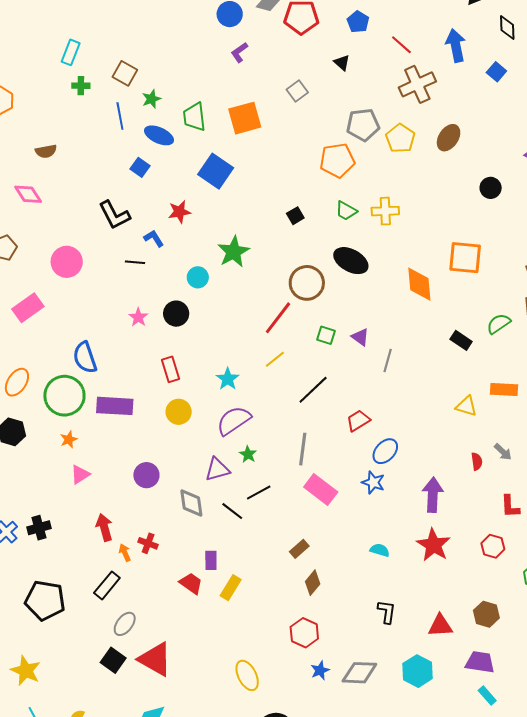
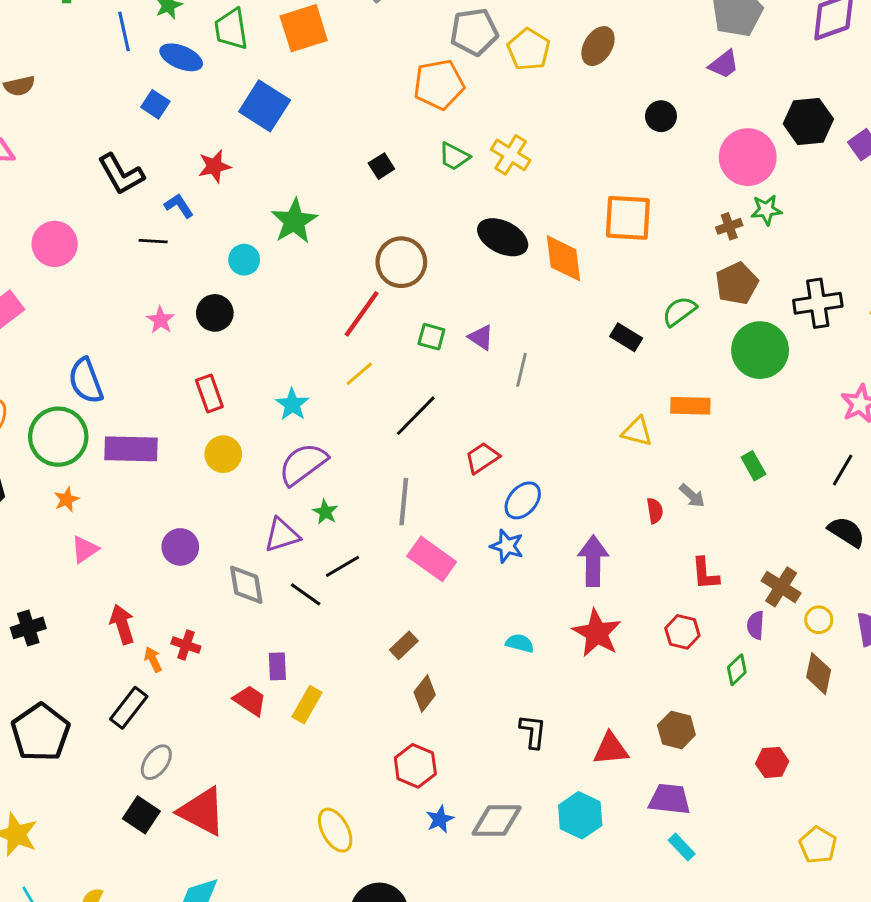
yellow cross: (385, 211) -> (511, 155), turned 36
black ellipse: (351, 261) -> (503, 237), moved
black pentagon: (45, 600) -> (41, 732), turned 30

